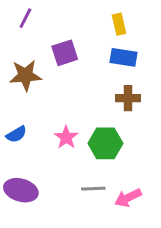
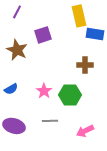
yellow rectangle: (119, 24) -> (79, 16), size x1.5
blue rectangle: (124, 57) -> (95, 34), moved
brown star: (25, 75) -> (17, 50), turned 30
gray line: (93, 189) -> (50, 121), moved

